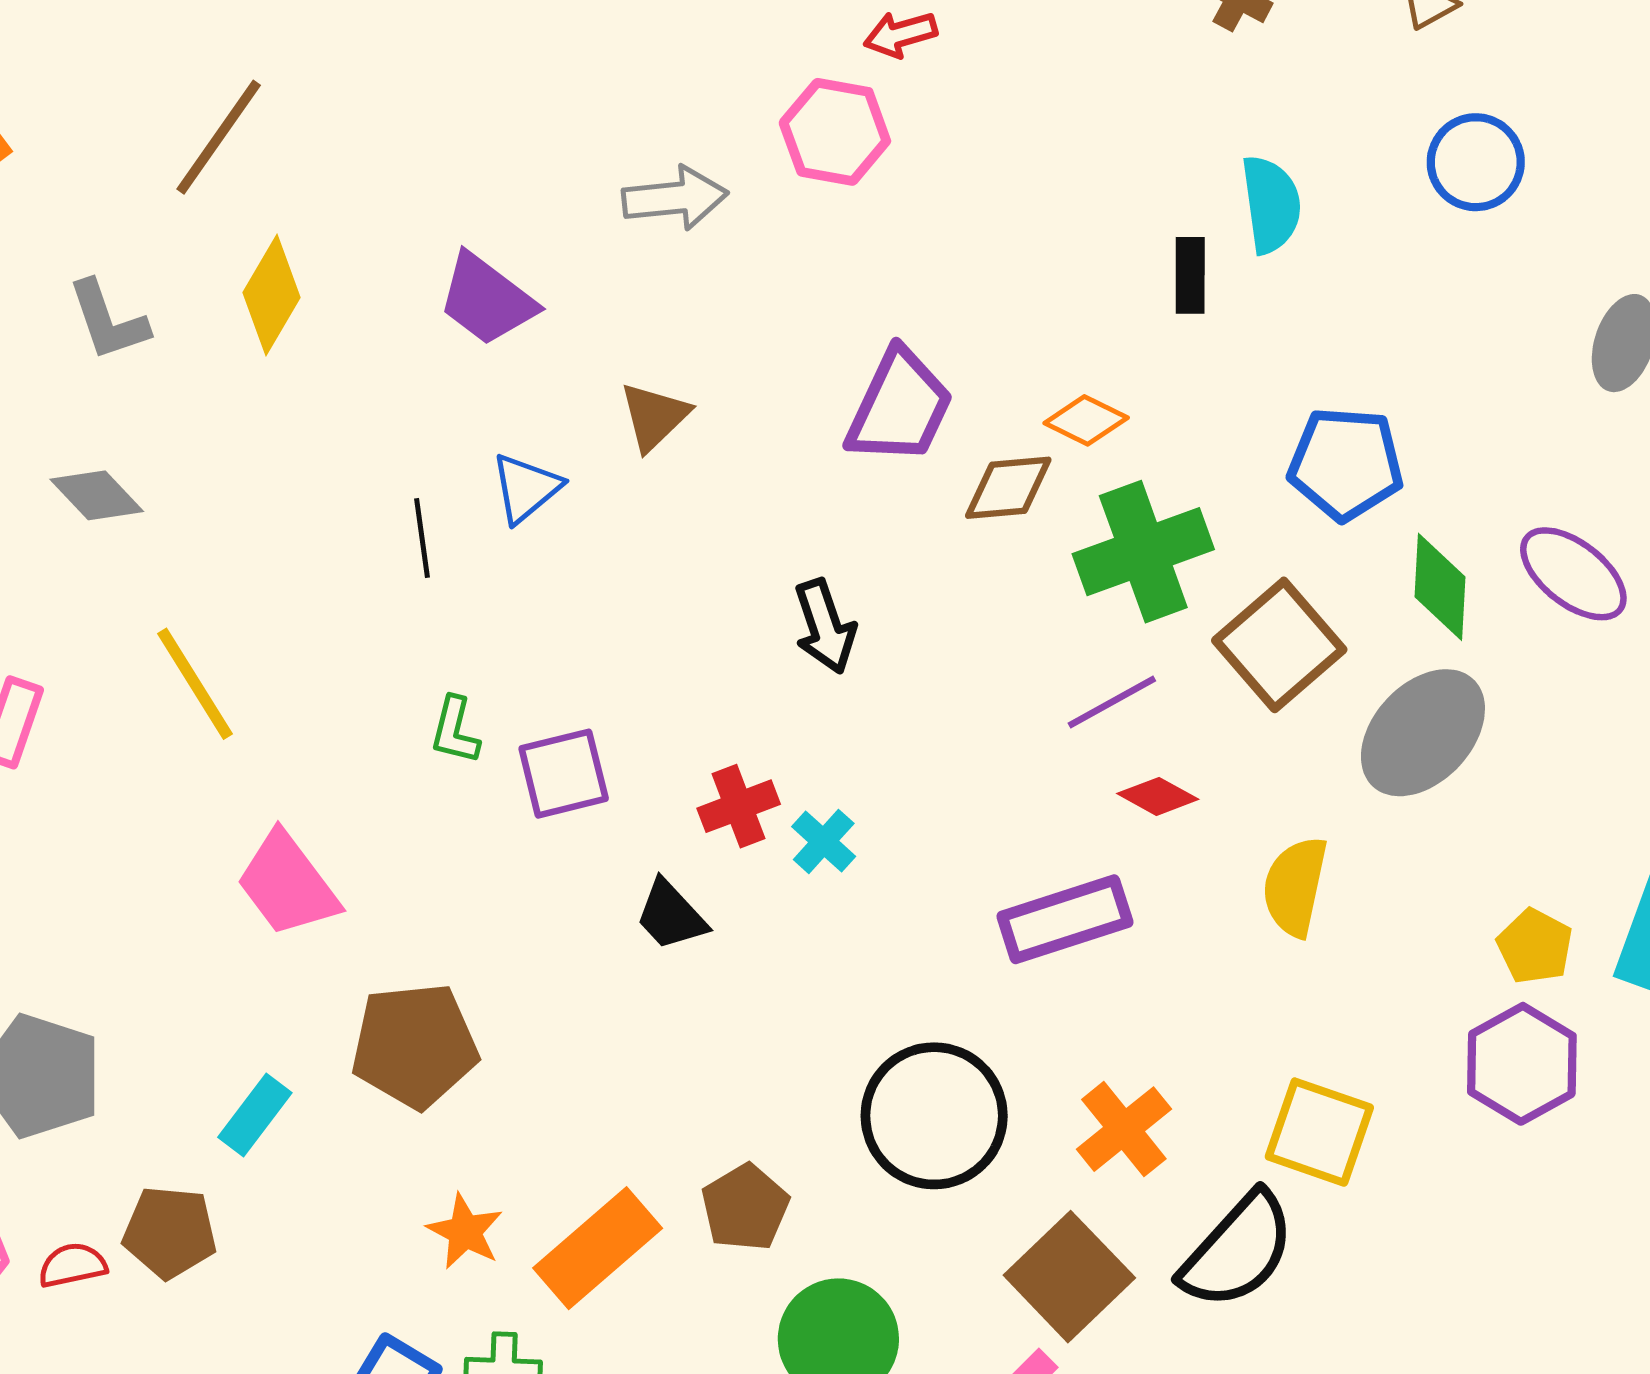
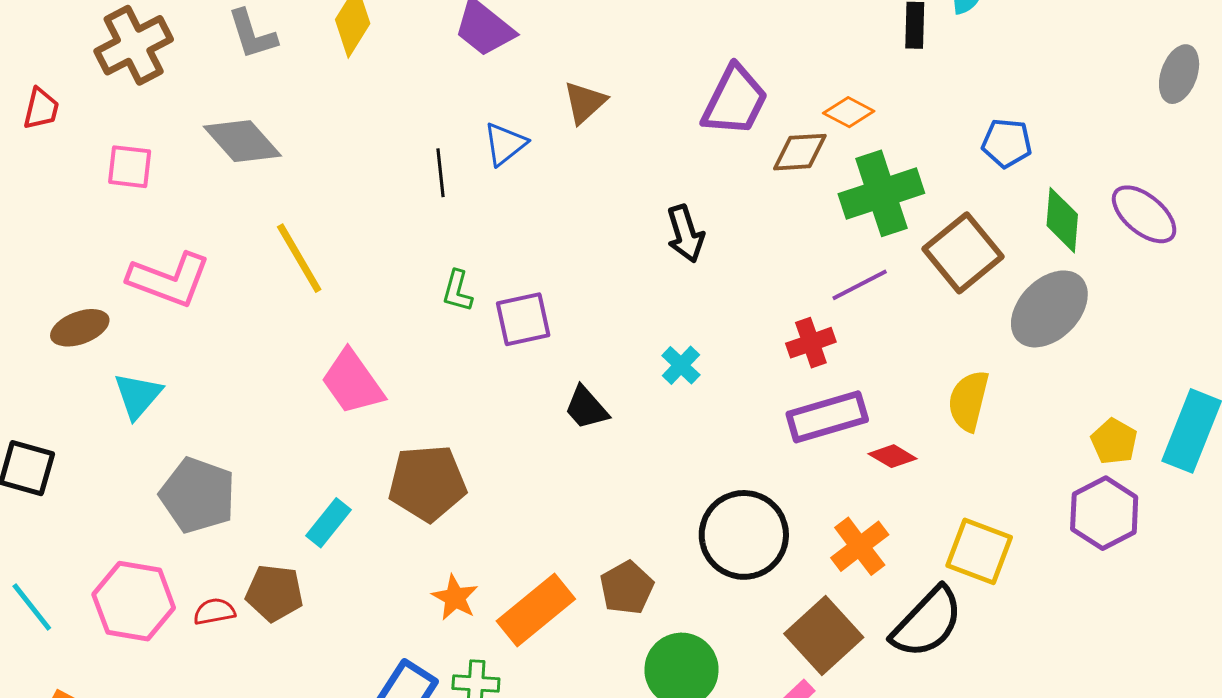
blue pentagon: (1346, 464) -> (1007, 143), size x0.7
gray diamond: (97, 495) -> (242, 141), size x1.4
red diamond: (1158, 796) -> (893, 456), moved
red cross: (739, 806) -> (811, 343), moved

